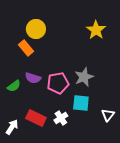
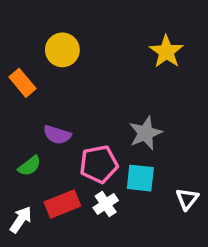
orange rectangle: (26, 48) -> (23, 83), moved
pink pentagon: (58, 83) -> (99, 164), moved
green semicircle: (14, 86) -> (29, 166), moved
red rectangle: (36, 118) -> (62, 204), turned -48

